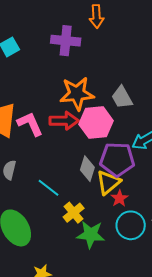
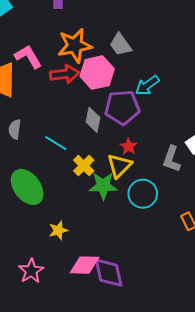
pink L-shape: (30, 124) -> (28, 57), moved
yellow triangle: (108, 182) -> (119, 166), moved
cyan circle: (131, 225) -> (143, 194), moved

